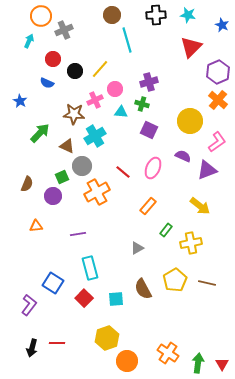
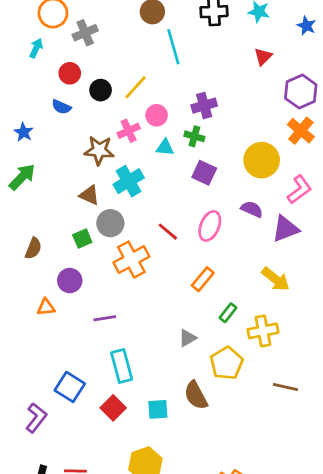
red triangle: (191, 47) -> (263, 56), size x0.6
green arrow: (40, 133) -> (22, 177), moved
purple circle: (53, 196) -> (70, 281), moved
yellow pentagon: (175, 280) -> (227, 363), moved

